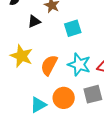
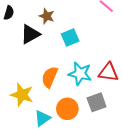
black triangle: (34, 21) -> (30, 34), size x1.5
yellow star: (21, 56) -> (22, 95), moved

